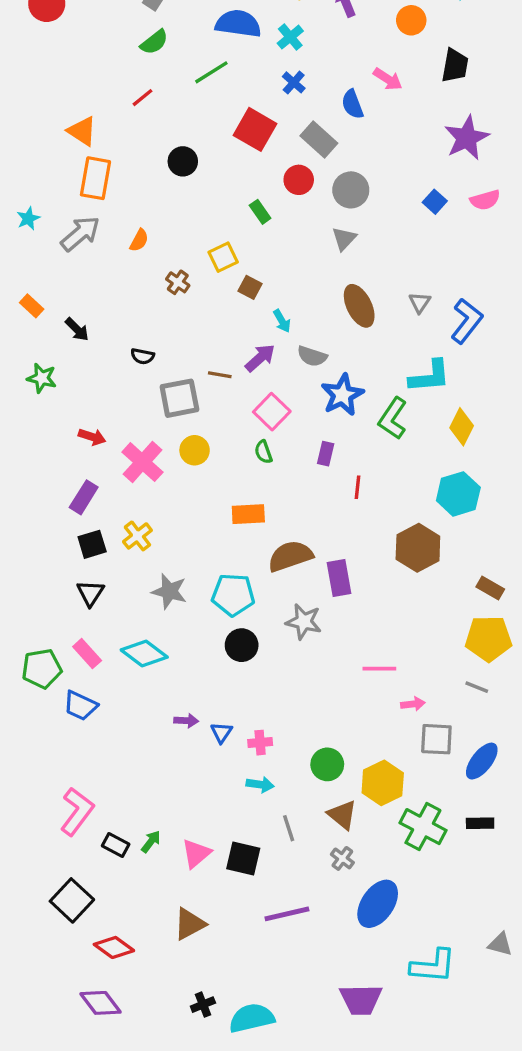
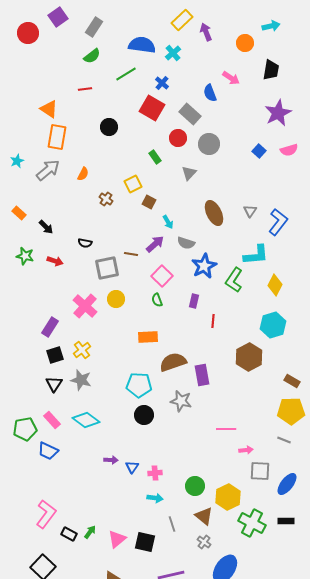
blue cross: (294, 82) -> (162, 83), moved
red line: (142, 98) -> (85, 89), turned 32
gray triangle: (344, 239) -> (189, 173), moved
red arrow: (92, 437) -> (55, 261), moved
gray star: (169, 591) -> (81, 380), moved

